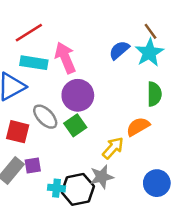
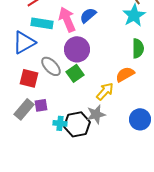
blue semicircle: (119, 50) -> (88, 15), moved

